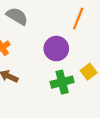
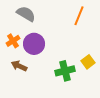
purple circle: (56, 49) -> (34, 44), moved

